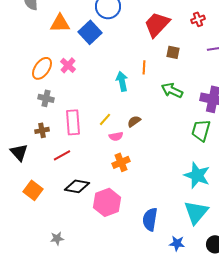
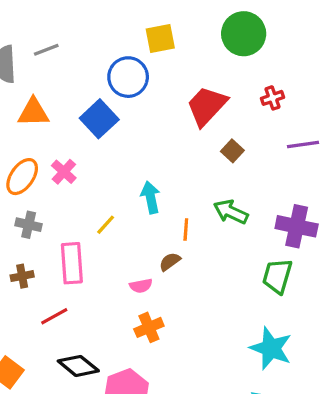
orange triangle: (60, 23) -> (33, 112), moved
brown square: (173, 52) -> (232, 151), turned 32
orange line: (144, 67) -> (186, 230), moved
yellow line: (105, 119) -> (106, 225), moved
black diamond: (77, 186) -> (78, 366), turned 30

